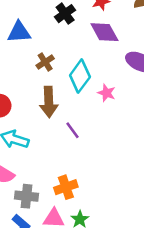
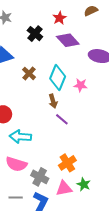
brown arrow: (49, 102) -> (53, 101), moved, size x0.6
gray cross: (27, 196) -> (40, 177), turned 36

